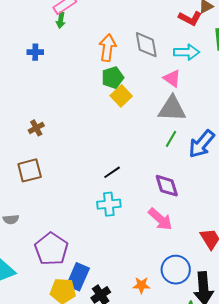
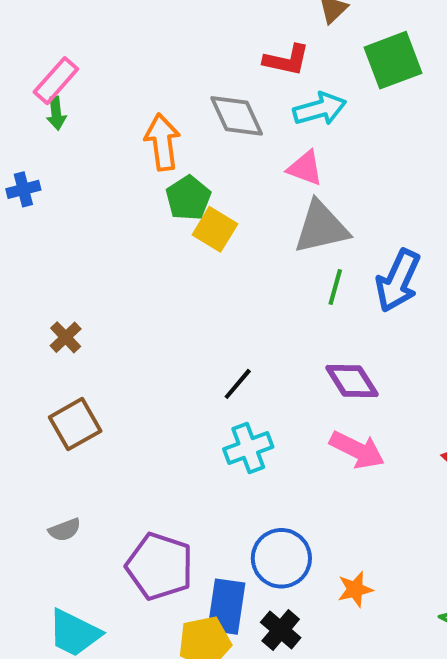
red L-shape: (190, 18) -> (287, 60), moved
blue circle: (176, 270) -> (281, 558), moved

